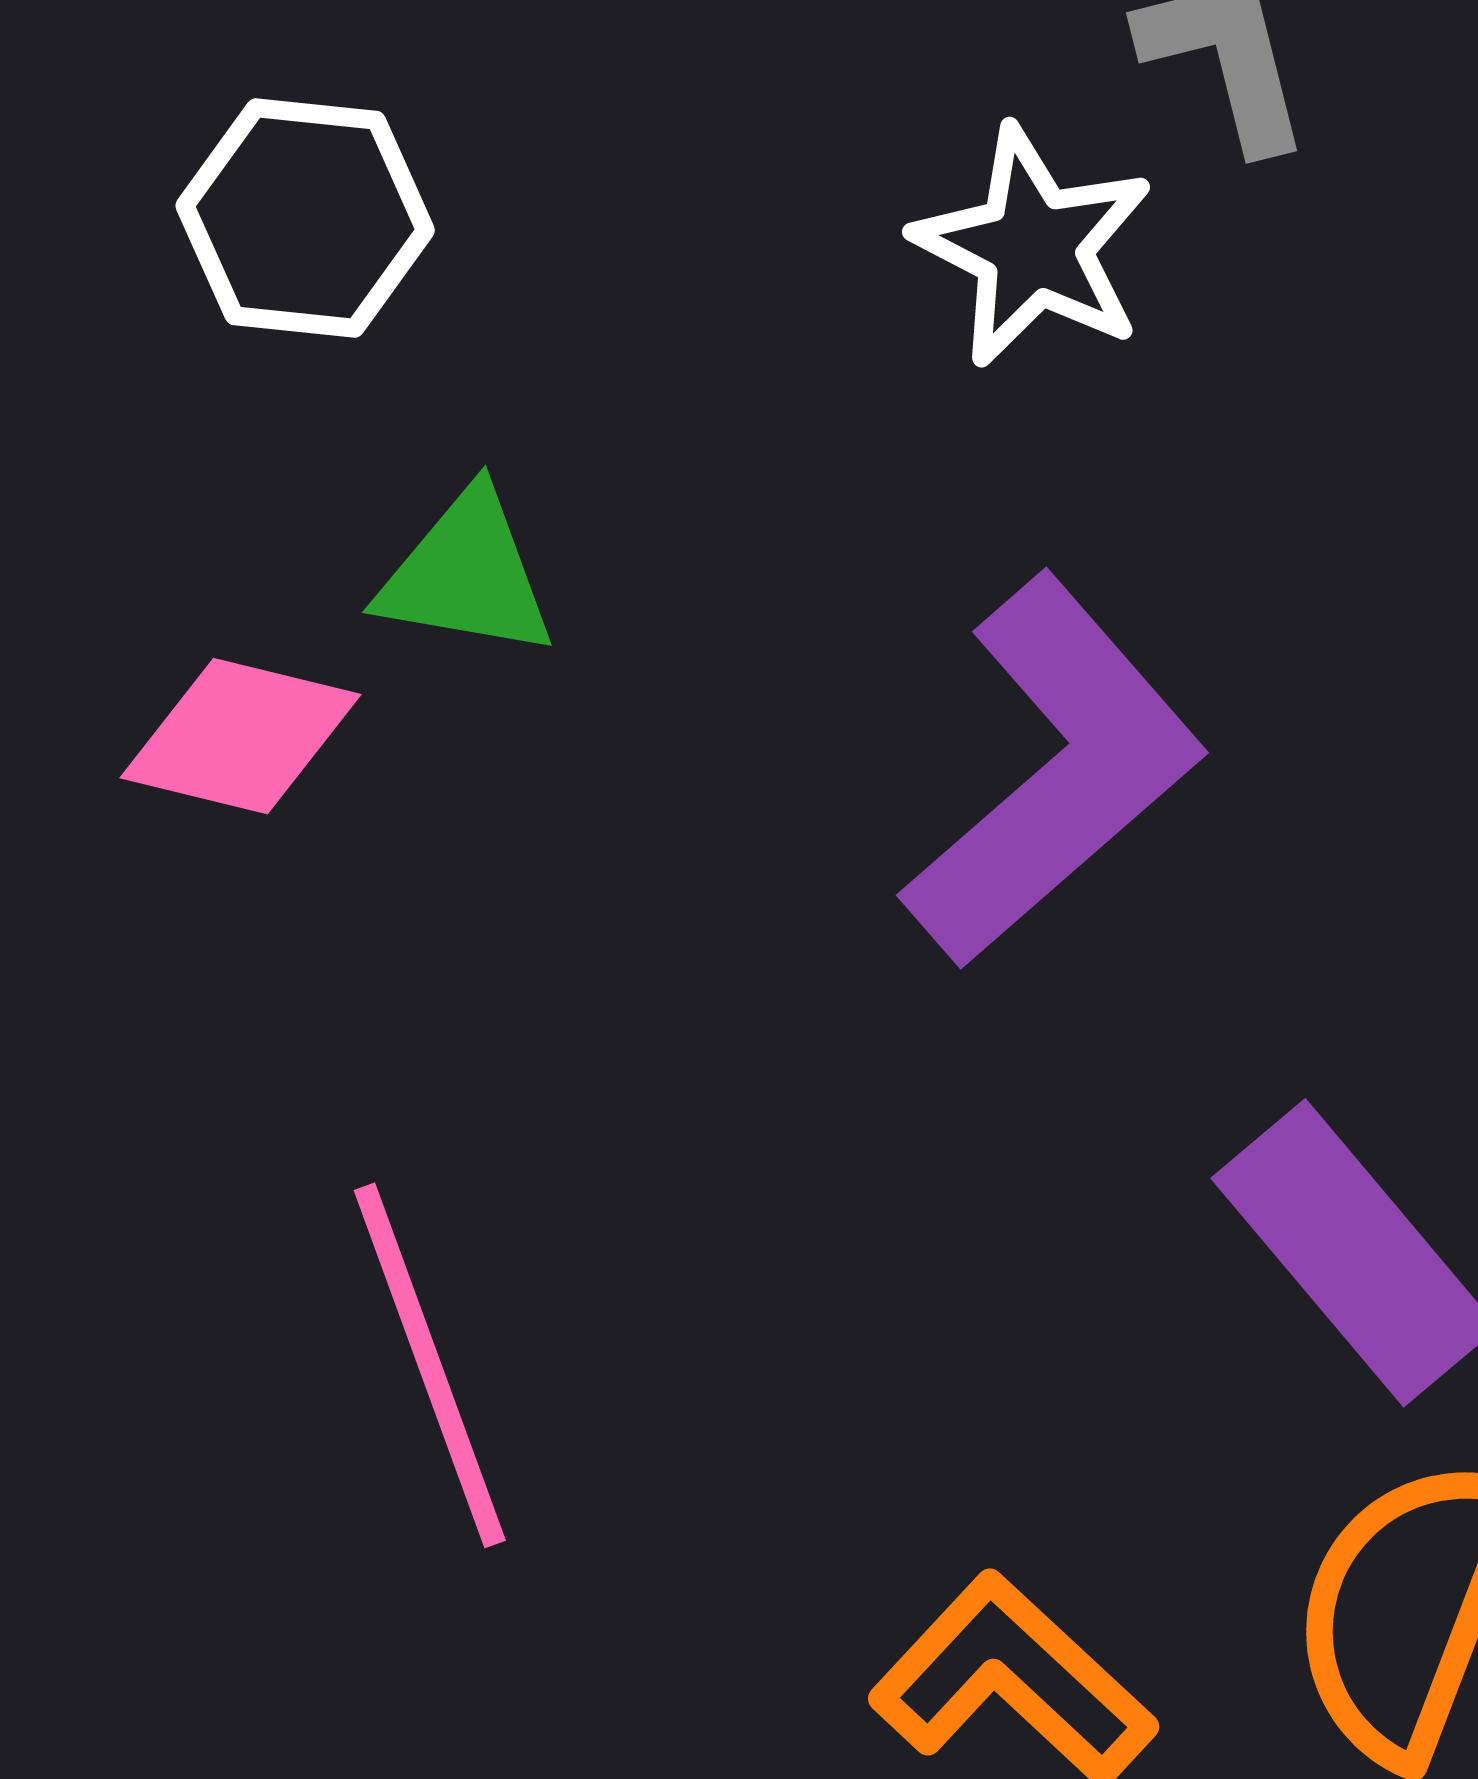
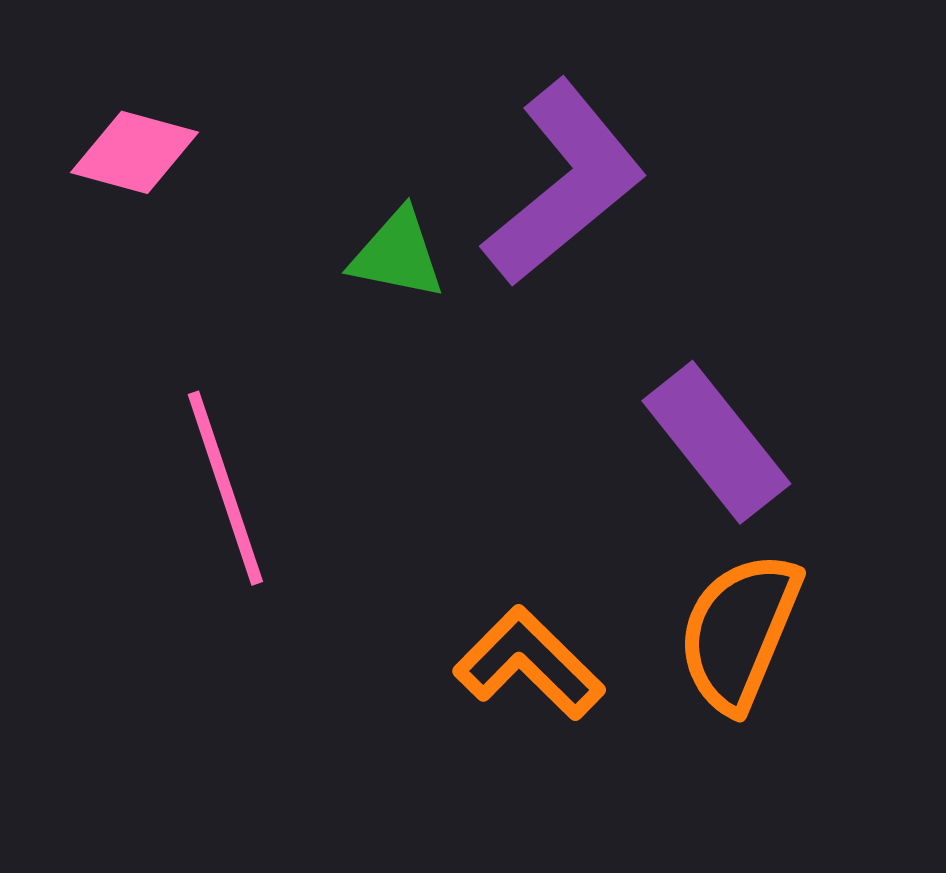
green triangle: (466, 574) -> (397, 255), moved

